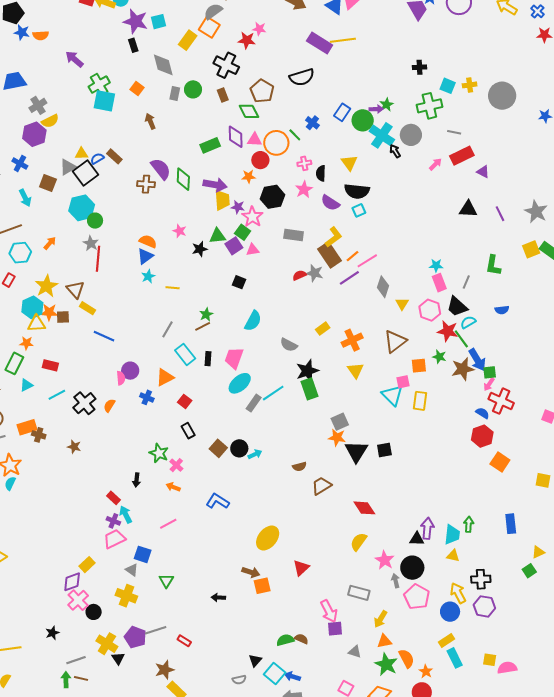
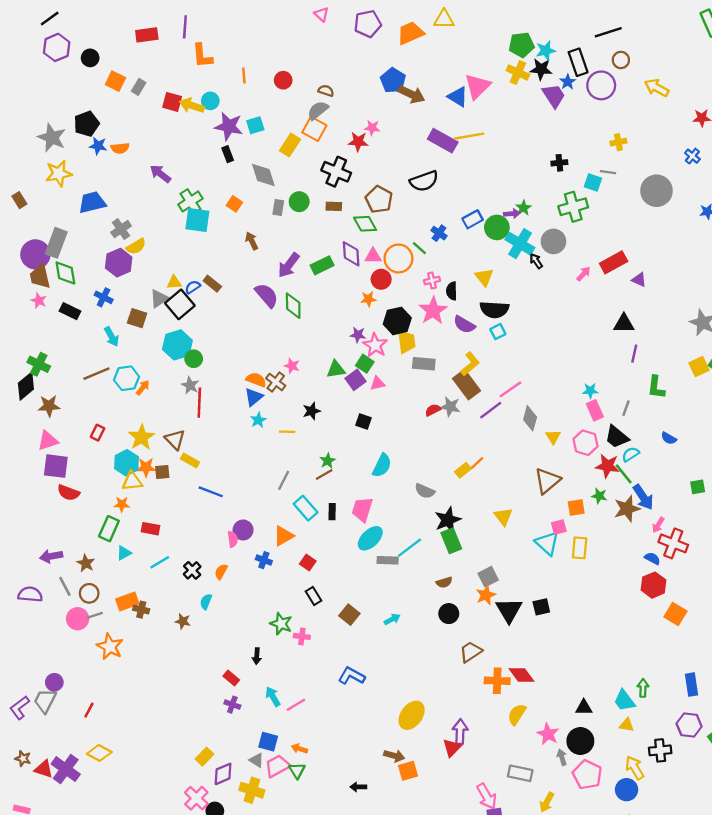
blue cross: (538, 11) -> (692, 156), moved
yellow cross: (470, 85) -> (618, 142), moved
brown rectangle: (223, 95) -> (334, 206), turned -64
blue rectangle: (342, 112) -> (473, 219), turned 30
gray line: (454, 132) -> (608, 172), moved
brown cross: (146, 184) -> (276, 382), moved, turned 36
purple arrow: (215, 185) -> (289, 265), moved, turned 120
pink star: (304, 189) -> (433, 311), size x1.4
yellow trapezoid: (222, 200) -> (406, 342), moved
purple line: (500, 214) -> (634, 354), moved, turned 42
black star: (200, 249) -> (312, 411), moved
cyan hexagon: (20, 253) -> (127, 378), moved
orange line: (353, 256) -> (477, 463), moved
blue semicircle: (502, 310) -> (669, 438), turned 40
orange cross: (352, 340) -> (497, 681), moved, turned 30
green square: (490, 372) -> (698, 487), moved
black cross: (84, 403) -> (192, 570), size x0.7
gray rectangle: (254, 403) -> (388, 560), turned 60
orange star: (337, 437) -> (486, 595), turned -30
black circle: (239, 448) -> (449, 614), moved
pink cross: (176, 465) -> (302, 636), turned -32
brown semicircle: (299, 467) -> (444, 582), moved
cyan semicircle: (10, 483) -> (206, 602), moved
orange arrow: (173, 487) -> (299, 749), moved
cyan arrow: (126, 515) -> (273, 697), moved
purple arrow: (427, 528) -> (460, 732), moved
cyan trapezoid: (452, 535) -> (624, 701), turned 140
pink trapezoid: (114, 539) -> (277, 766), moved
purple diamond: (72, 582) -> (223, 774), moved
purple hexagon: (484, 606) -> (689, 725), moved

